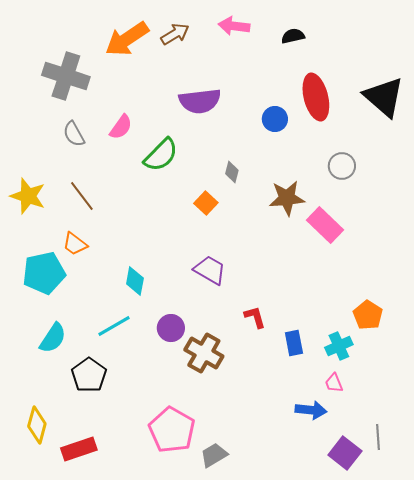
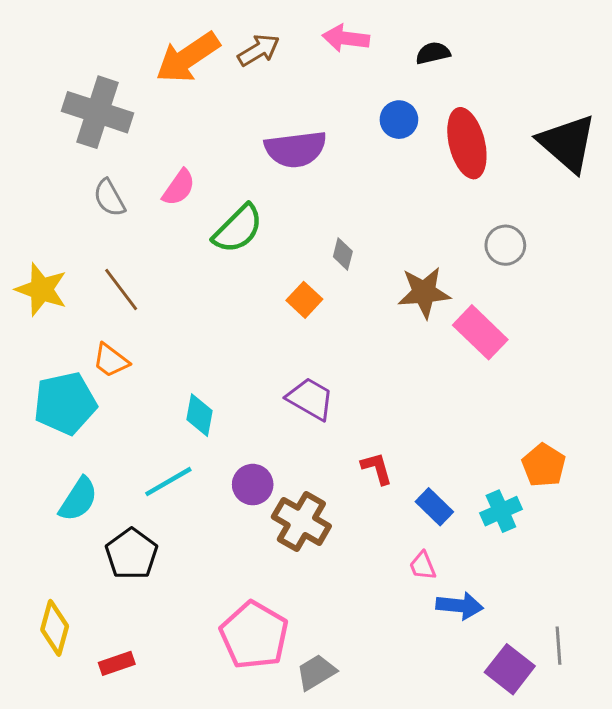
blue circle: (275, 119) -> (399, 120), moved
blue rectangle: (294, 343) -> (434, 507), turned -35
pink trapezoid: (334, 383) -> (423, 566), moved
red rectangle: (79, 449) -> (117, 663), size x0.7

